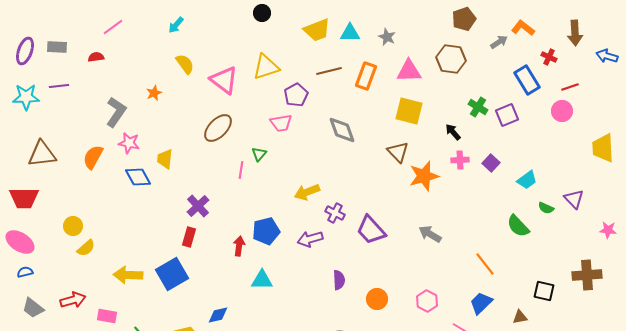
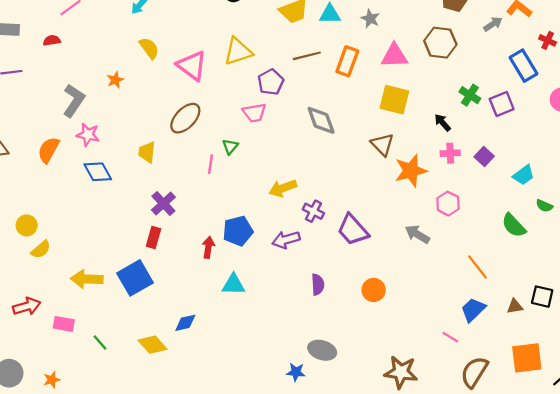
yellow trapezoid: (165, 159) -> (147, 152), moved
orange circle: (377, 299) -> (374, 290), moved
pink hexagon: (427, 301) -> (448, 204), moved
brown triangle: (520, 317) -> (515, 306), moved

